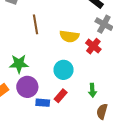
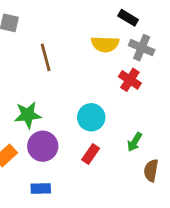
yellow semicircle: (69, 36) -> (105, 44), moved
green arrow: (92, 90) -> (135, 142), turned 40
blue rectangle: (43, 103) -> (41, 188), moved

